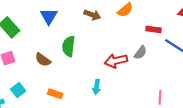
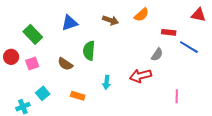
blue triangle: (49, 16) -> (70, 23), turned 42
red arrow: (116, 61) -> (140, 76), moved
cyan arrow: (97, 87) -> (106, 82), moved

